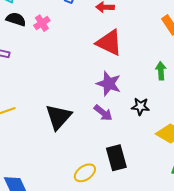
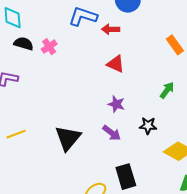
red triangle: (109, 43) -> (116, 64), size x0.7
green arrow: (161, 71) -> (167, 90), turned 42
purple star: (109, 84) -> (116, 104), size x0.7

